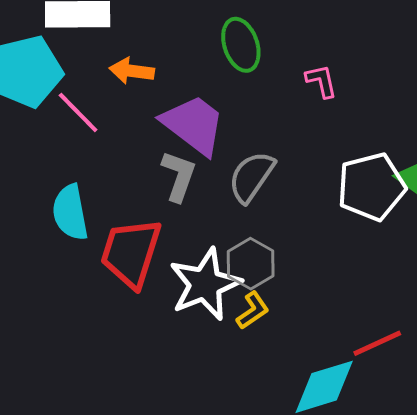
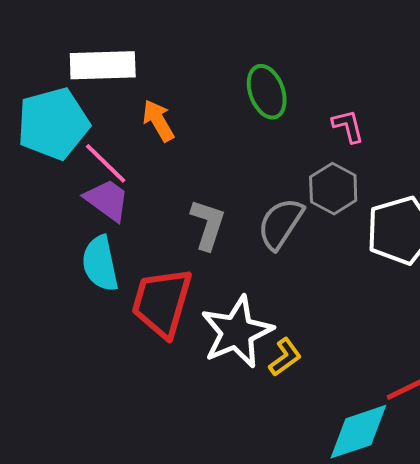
orange arrow: (132, 71) -> (158, 121), turned 54
purple trapezoid: (194, 125) -> (107, 200), moved, size x0.7
gray hexagon: (251, 264) -> (333, 189), moved

